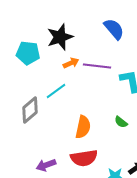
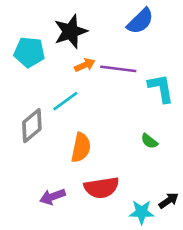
blue semicircle: (114, 29) -> (140, 21), turned 85
orange semicircle: (83, 127) -> (81, 148), moved

